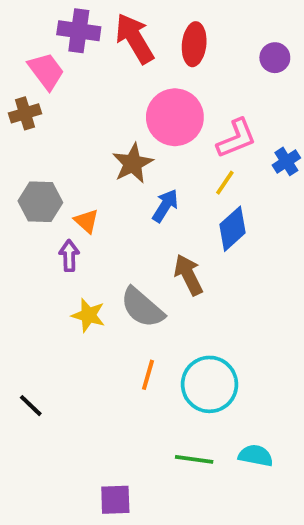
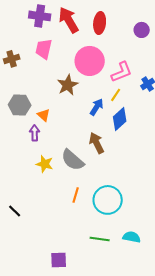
pink trapezoid: (46, 71) -> (44, 49), moved, turned -130
blue arrow: (165, 206) -> (97, 107), moved

